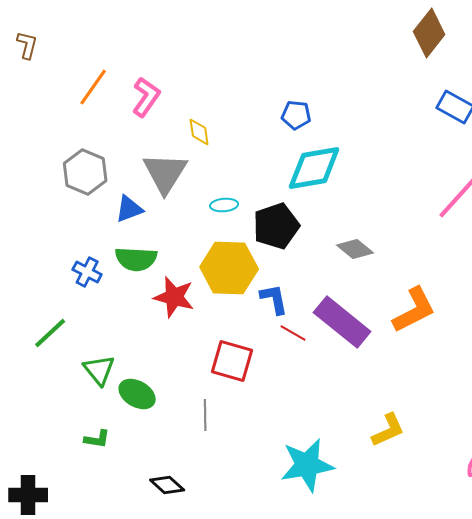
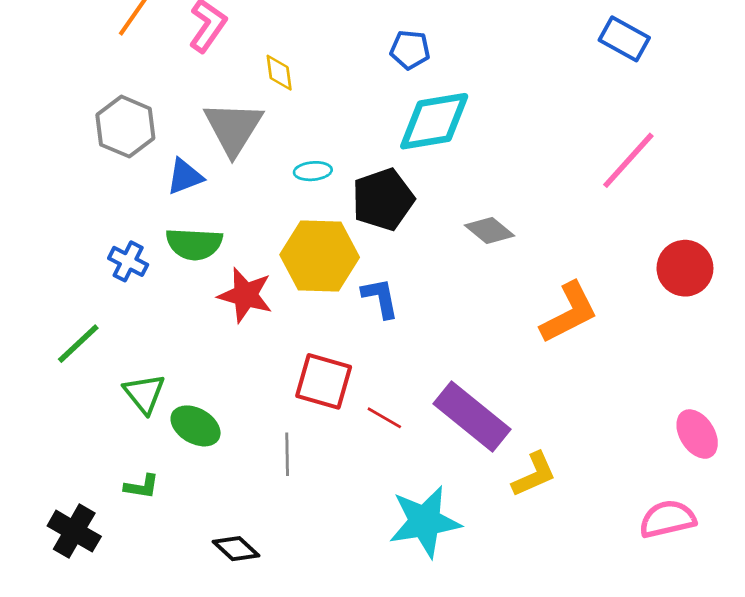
purple rectangle: (342, 322) -> (472, 416), moved
red line: (293, 333) -> (384, 418), moved
black cross: (28, 495) -> (74, 531), moved, turned 30

